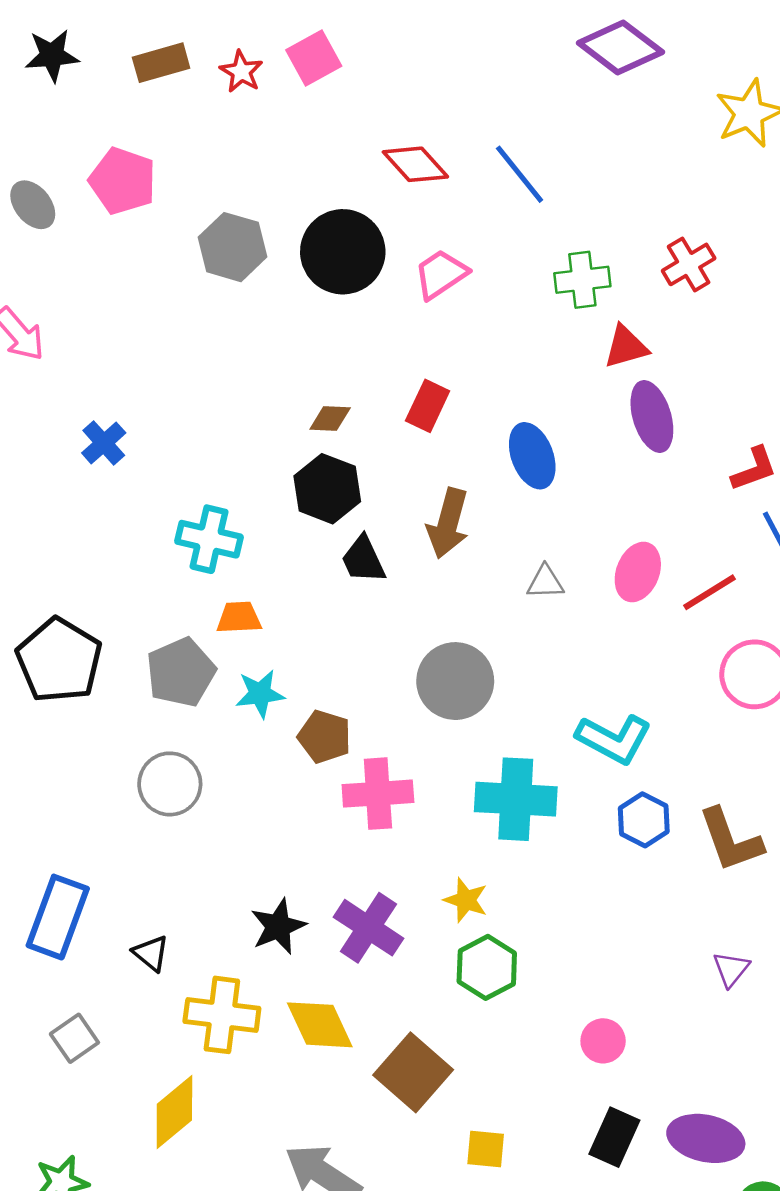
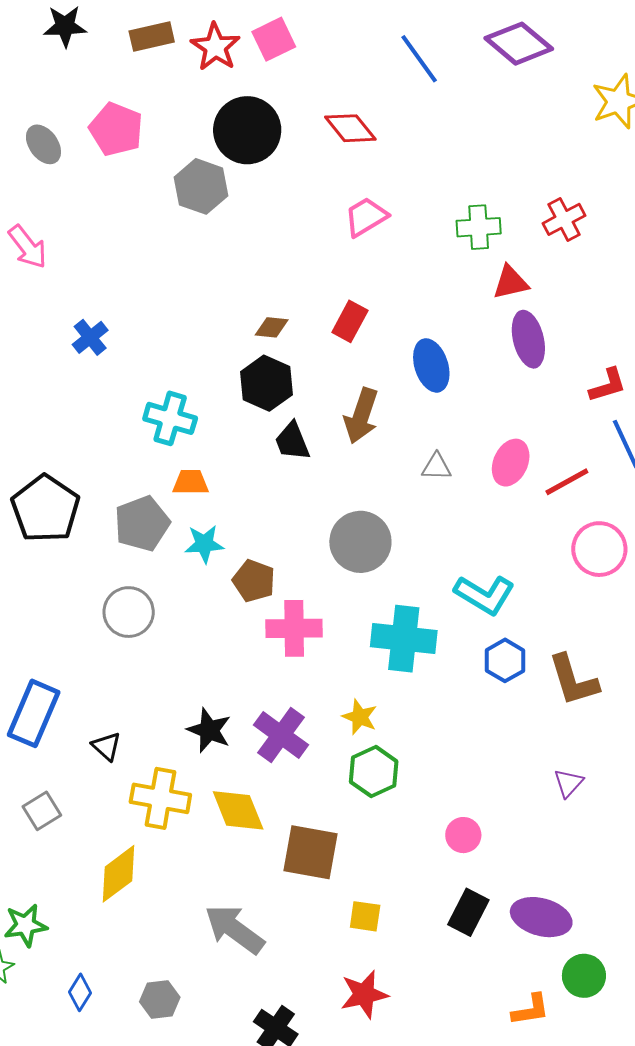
red star: (241, 72) -> (215, 47), size x1.4
blue line: (520, 174) -> (419, 59), moved
black circle: (343, 252) -> (247, 130), moved
black star: (278, 926) -> (209, 730), turned -30
brown square: (413, 1072) -> (311, 852), turned -34

